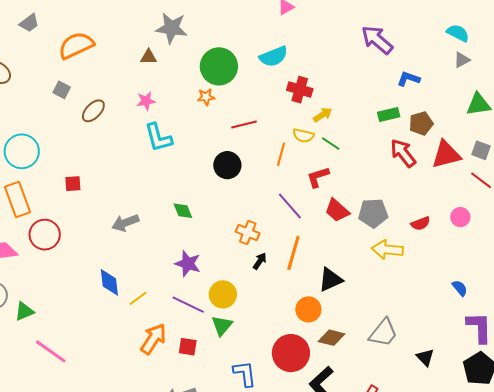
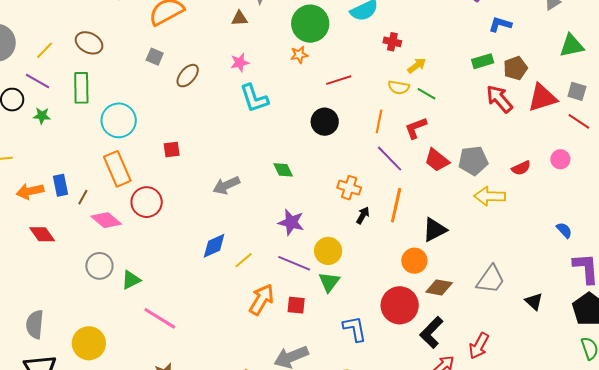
red cross: (300, 90) -> (392, 42), size x0.7
orange line: (281, 154) -> (379, 121), moved
blue diamond: (109, 282) -> (214, 246), turned 76

